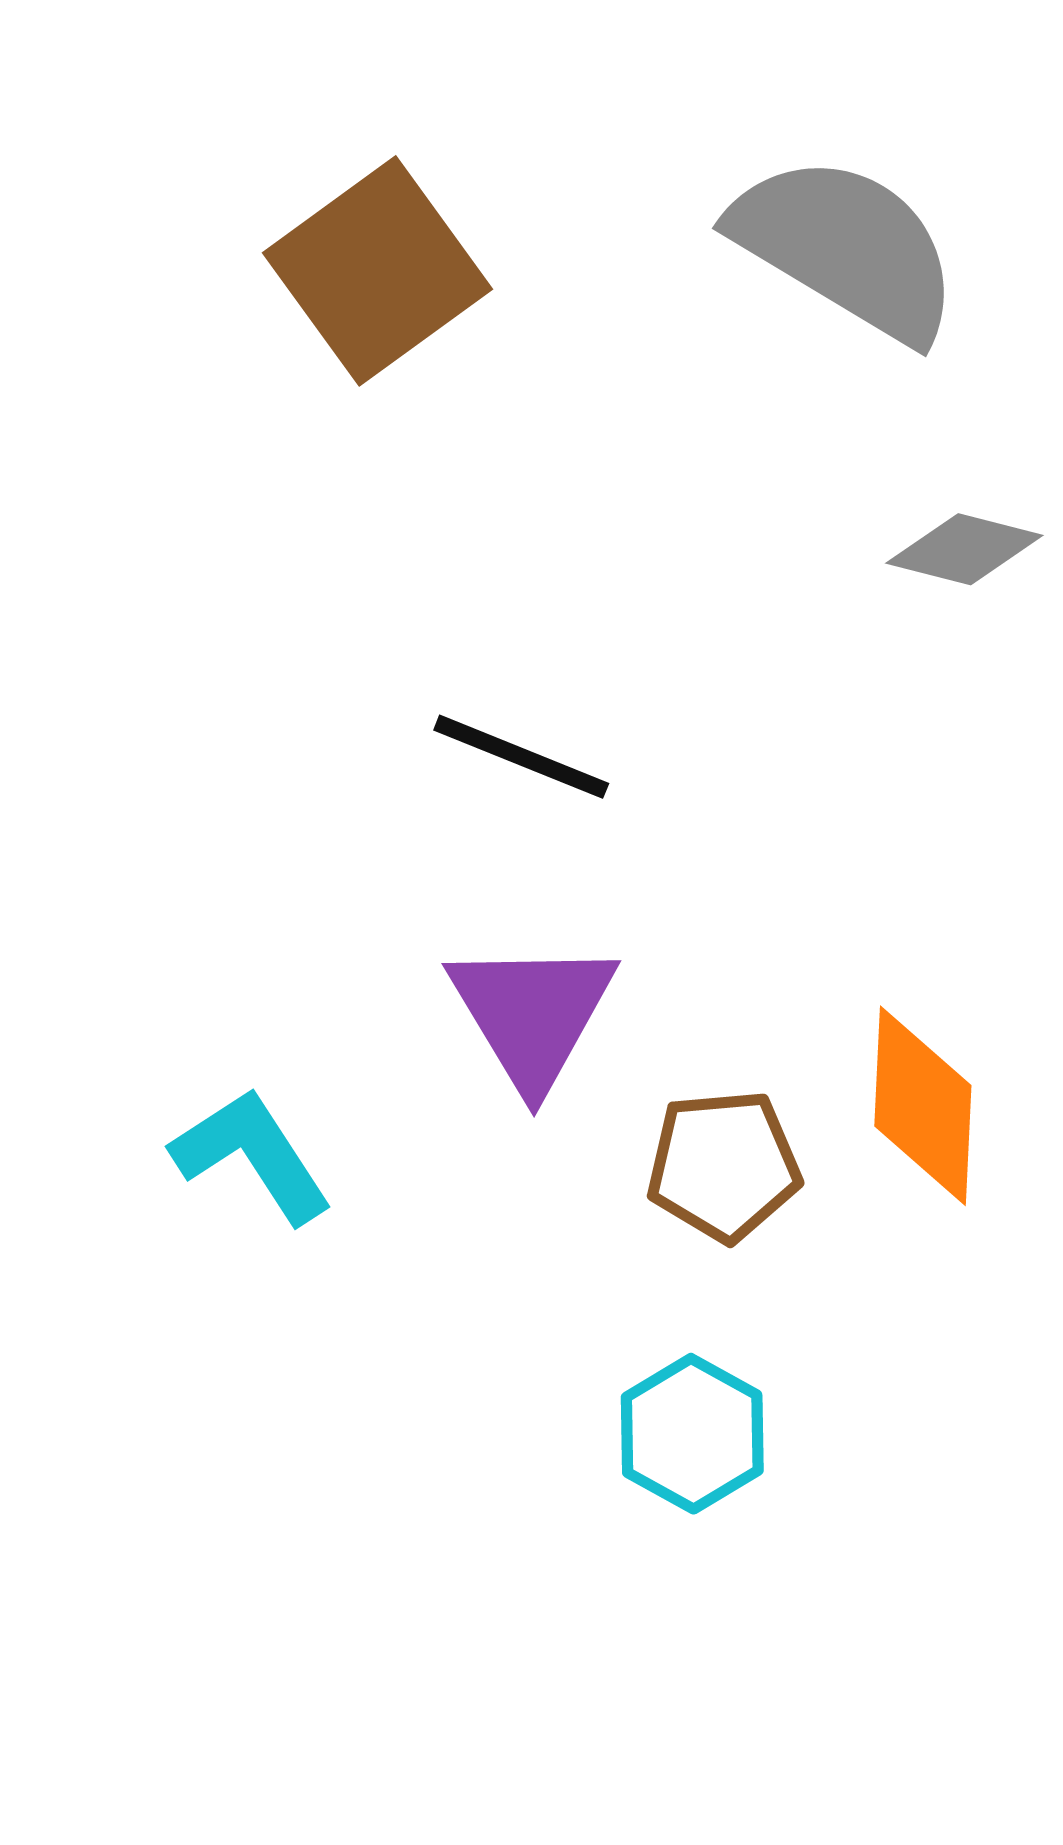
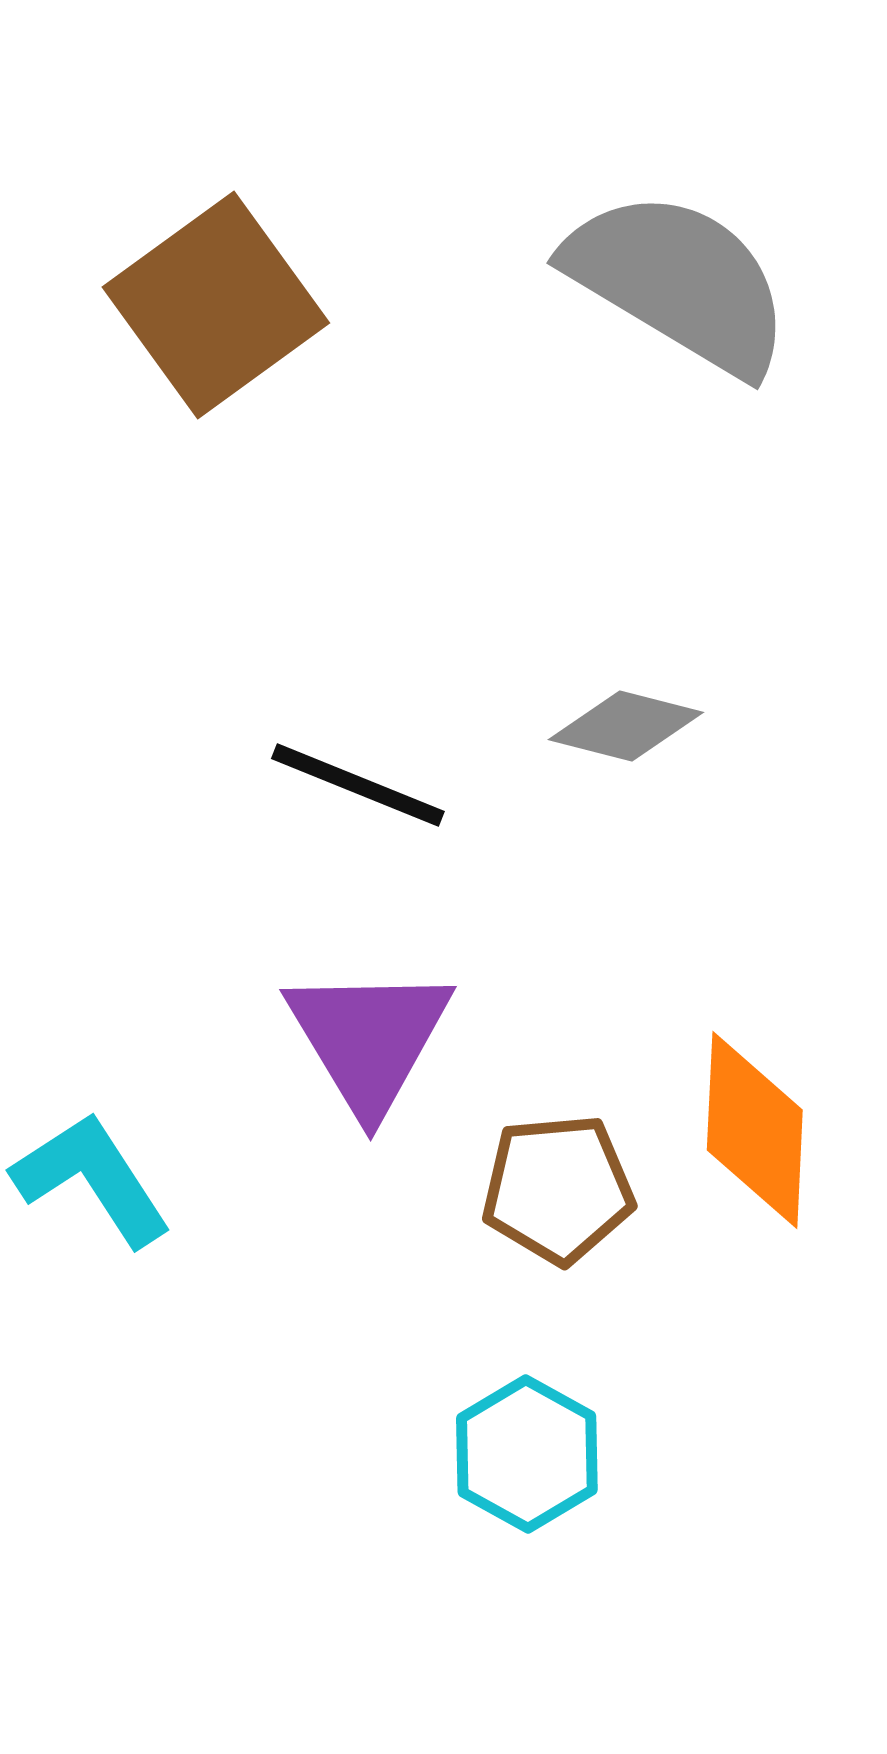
gray diamond: (964, 549) -> (626, 726), moved

